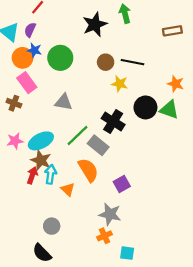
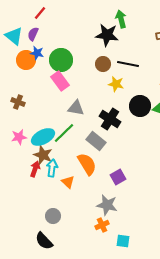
black star: (95, 24) -> (107, 35), moved, turned 30
pink rectangle: (27, 83) -> (60, 81), moved
gray triangle: (64, 102) -> (76, 108), moved
green line: (78, 136) -> (64, 133), moved

